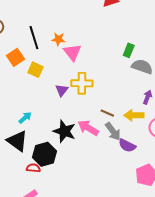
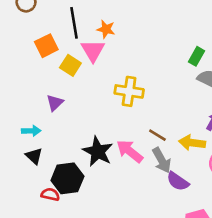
pink triangle: (72, 52) -> (93, 51), moved
purple triangle: (62, 90) -> (55, 103), moved
cyan arrow: (25, 118) -> (31, 131), moved, turned 32
black triangle: (17, 141) -> (34, 156), size x0.6

